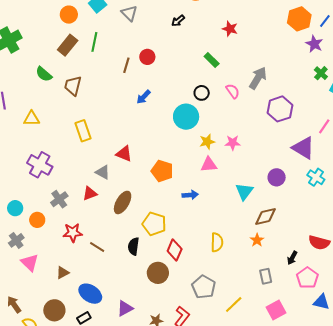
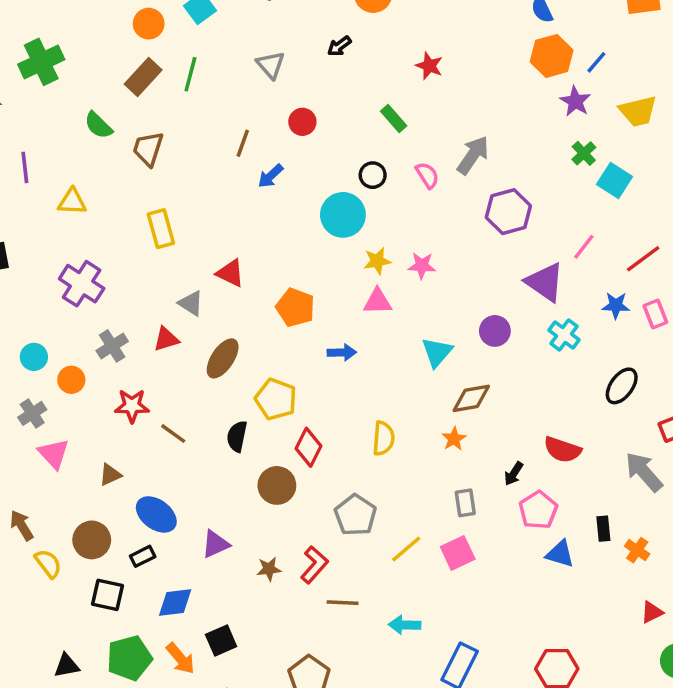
gray triangle: (129, 13) -> (271, 65), moved
red circle: (147, 57) -> (302, 122), moved
brown line: (126, 65) -> (243, 143), moved
pink square: (276, 310) -> (458, 553), moved

